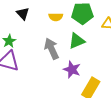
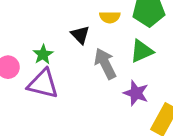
black triangle: (23, 14) -> (80, 35), moved

